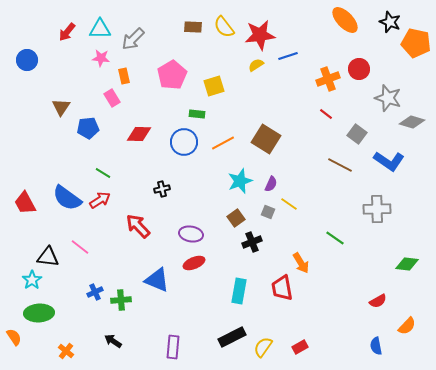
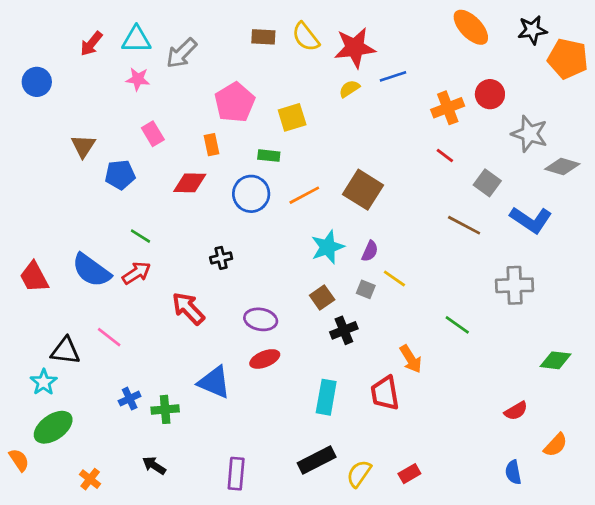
black star: (390, 22) -> (532, 30), turned -30
orange rectangle: (124, 76) -> (211, 145), moved
green ellipse: (39, 313) -> (53, 427), turned -32

